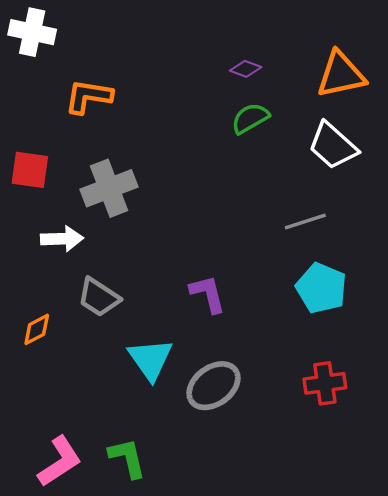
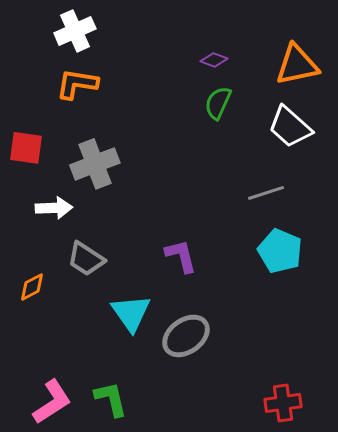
white cross: (32, 32) -> (75, 31), moved, turned -36
green semicircle: (250, 118) -> (218, 103), turned -36
red cross: (325, 383) -> (283, 403), moved

